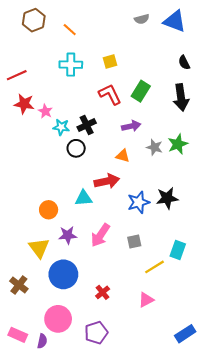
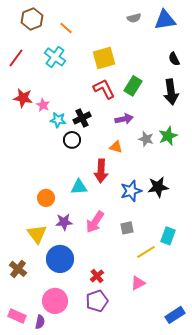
blue triangle: (175, 21) -> (165, 20), turned -30
yellow square: (110, 61) -> (104, 58), size x1.6
cyan cross: (71, 65) -> (55, 57), moved, turned 35
red line: (17, 75) -> (16, 58), moved, turned -30
red arrow: (107, 181) -> (101, 171), turned 105
purple pentagon: (96, 333) -> (97, 301), moved

